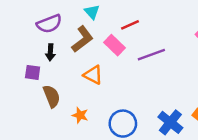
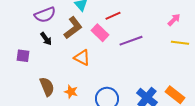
black arrow: (50, 52) -> (46, 39), turned -40
purple square: (33, 72) -> (23, 56), moved
brown semicircle: (52, 96) -> (47, 87), moved

